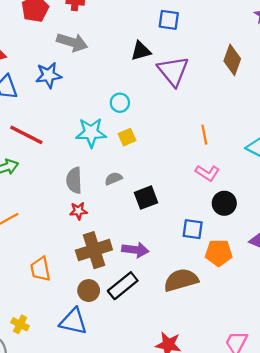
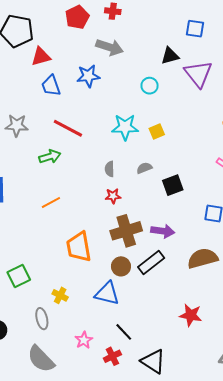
cyan circle: (120, 103) -> (150, 86), moved
gray semicircle: (74, 180) -> (110, 169), size x0.7
orange trapezoid: (40, 269) -> (79, 247), size x1.4

